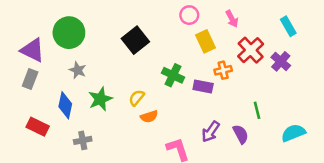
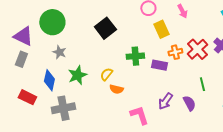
red cross: (251, 50) -> (197, 49), moved
green cross: (173, 75) -> (135, 56), turned -30
orange semicircle: (149, 117) -> (116, 89), turned 32
gray cross: (83, 140) -> (63, 108), size x1.6

